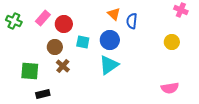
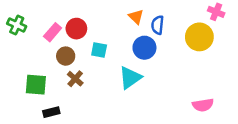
pink rectangle: (43, 18) -> (53, 32), moved
blue circle: (110, 40) -> (144, 48), moved
yellow circle: (172, 42) -> (199, 37), moved, size x1.5

